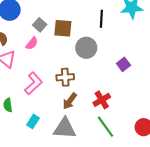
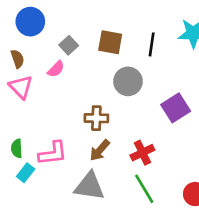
brown square: (63, 28) -> (110, 42), moved
purple square: (123, 64) -> (176, 108), size x1.5
pink L-shape: (34, 83) -> (53, 153), moved, turned 30
cyan rectangle: (33, 121) -> (26, 173), moved

